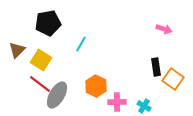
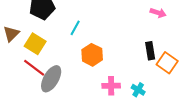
orange hexagon: (96, 86) -> (92, 55), moved

